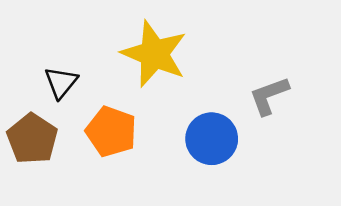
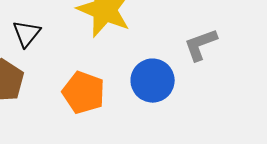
orange pentagon: (111, 132) -> (84, 93), moved

